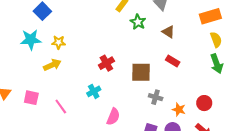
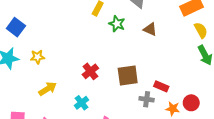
red rectangle: (173, 61) -> (161, 86), moved
yellow arrow: (52, 65) -> (48, 89), moved
red circle: (204, 103) -> (191, 103), moved

